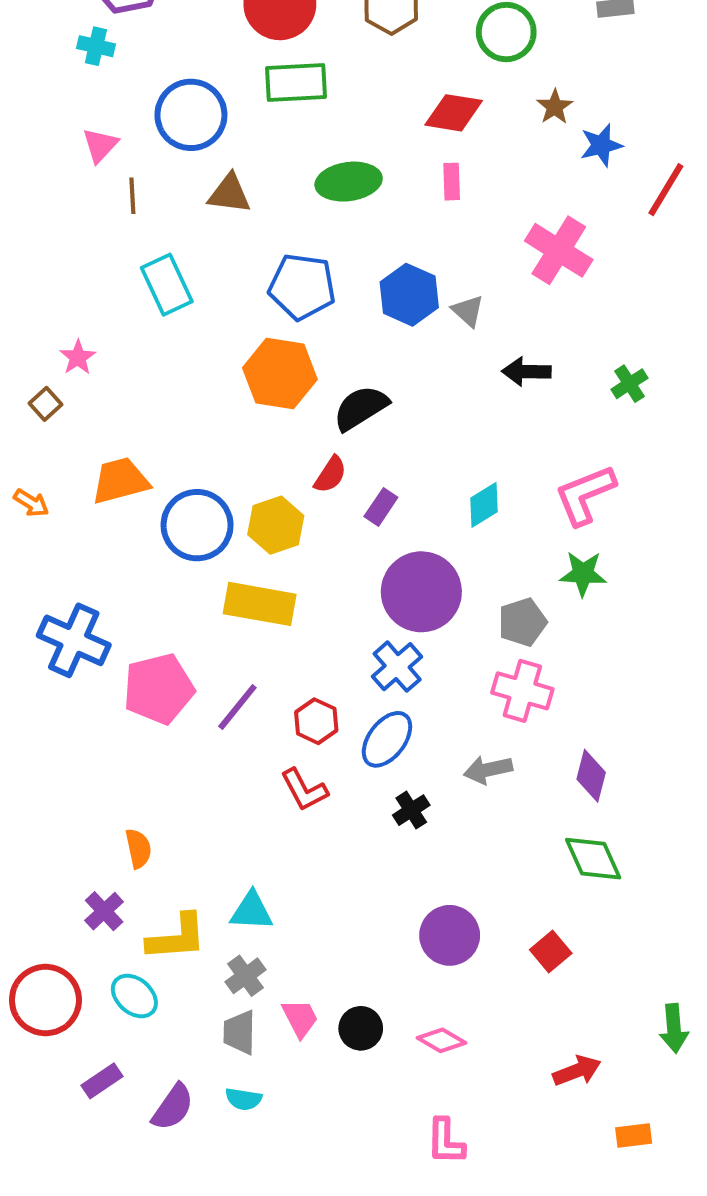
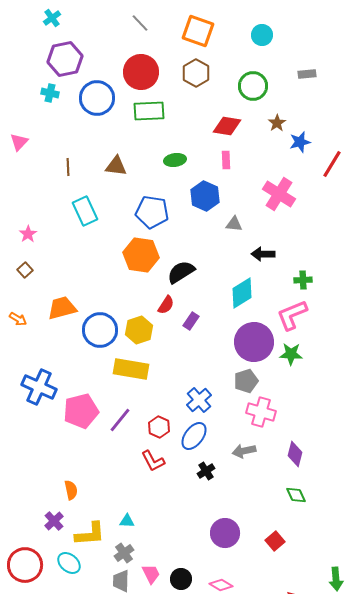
blue circle: (191, 115) -> (97, 98), moved
pink triangle: (100, 145) -> (19, 142), moved
green ellipse: (349, 182) -> (175, 160), size x0.7
blue hexagon: (409, 295) -> (205, 196), moved
gray triangle: (468, 311) -> (234, 224), turned -36
pink star: (78, 357) -> (28, 234), moved
green cross: (629, 384) -> (303, 280), moved, turned 30
cyan diamond: (484, 505) -> (242, 293), moved, size x1.4
purple circle: (421, 592) -> (254, 342), moved
gray pentagon: (522, 622) -> (246, 381), moved
green diamond: (593, 859) -> (296, 495), size x0.7
cyan triangle: (252, 911) -> (127, 521), size x0.7

